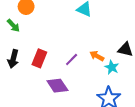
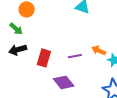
black arrow: (13, 59) -> (18, 50), moved, turned 66
purple line: (72, 59) -> (75, 56), turned 40

